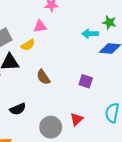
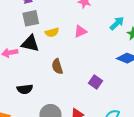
pink triangle: (40, 26) -> (80, 31), moved, turned -32
cyan arrow: (90, 34) -> (117, 23), moved, turned 119

